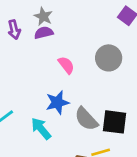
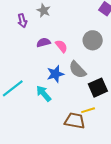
purple semicircle: (44, 33) -> (43, 42), moved
gray semicircle: (86, 119) -> (77, 70), moved
black square: (115, 122) -> (98, 88), turned -30

